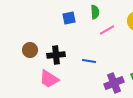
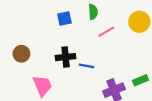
black cross: (56, 55) -> (66, 57), moved
pink trapezoid: (49, 79) -> (42, 86), turned -145

